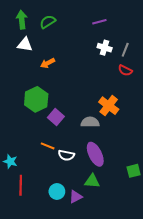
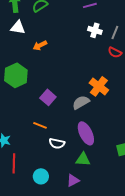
green hexagon: (36, 99) -> (16, 75), moved
gray semicircle: (90, 122) -> (81, 102), turned -30
white semicircle: (66, 155) -> (57, 143), moved
cyan circle: (57, 191) -> (41, 176), moved
purple triangle: (76, 197) -> (73, 180), moved

